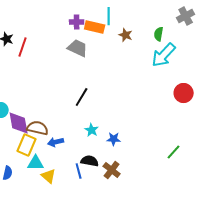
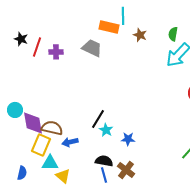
purple cross: (77, 22) -> (56, 52), moved
black line: (82, 97) -> (98, 119), moved
blue line: (79, 171) -> (104, 175), moved

